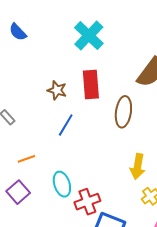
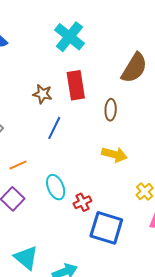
brown ellipse: (123, 112) -> (111, 110), size x0.7
yellow arrow: (138, 167) -> (114, 155), moved, turned -80
red cross: (87, 202) -> (82, 202), size x0.7

